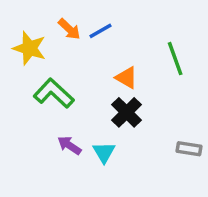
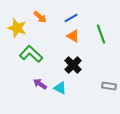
blue line: (101, 31) -> (71, 18), moved
orange triangle: (127, 78) -> (73, 36), moved
cyan triangle: (104, 152) -> (60, 88), turned -32

